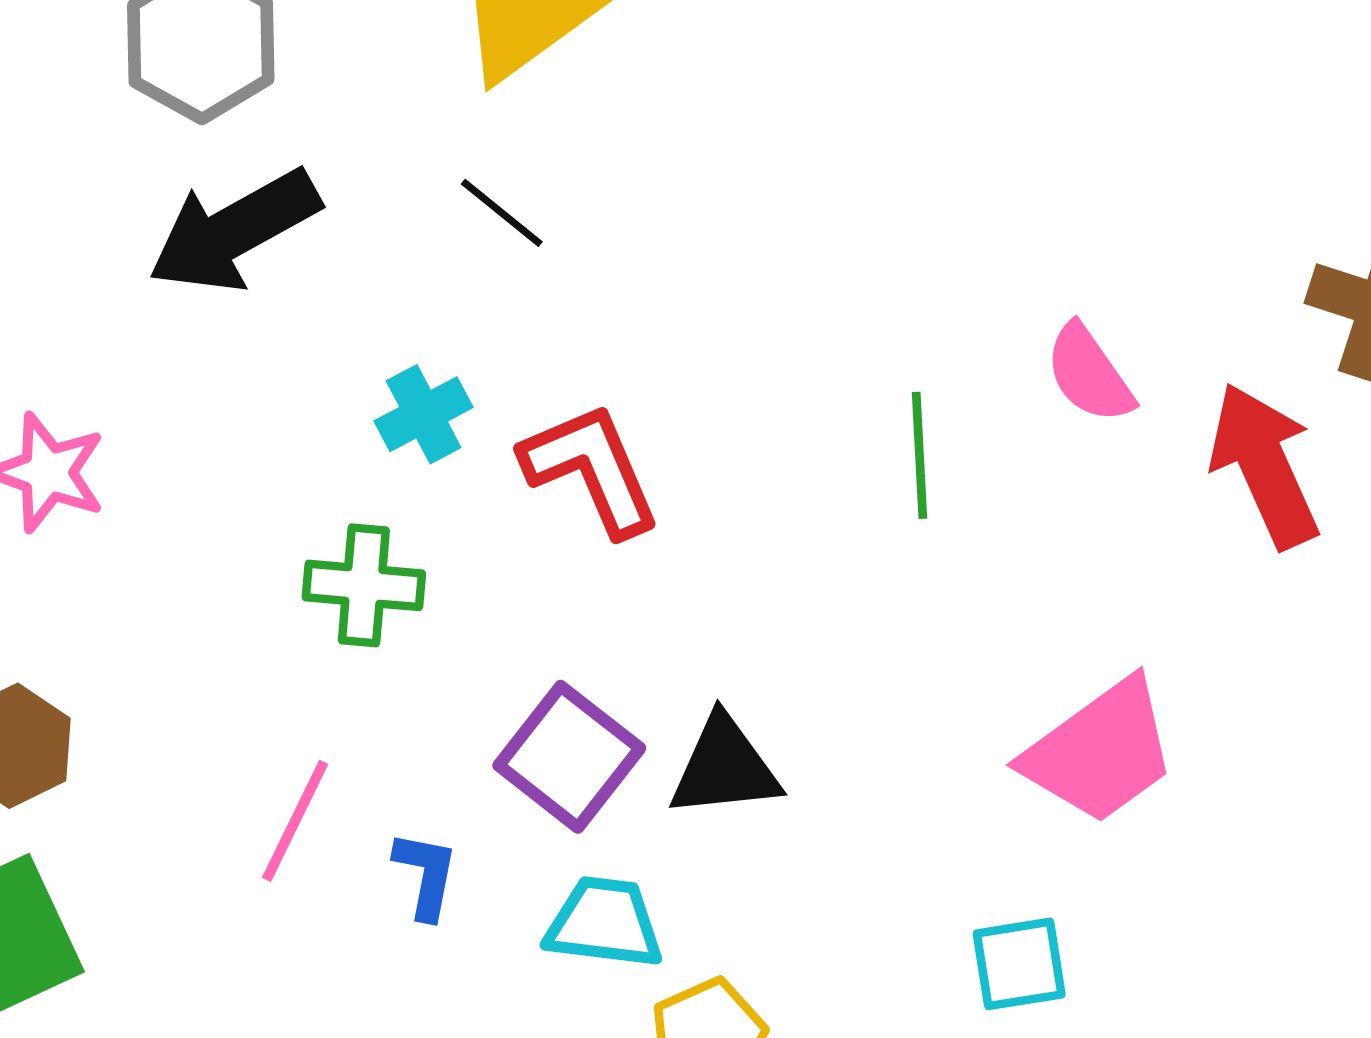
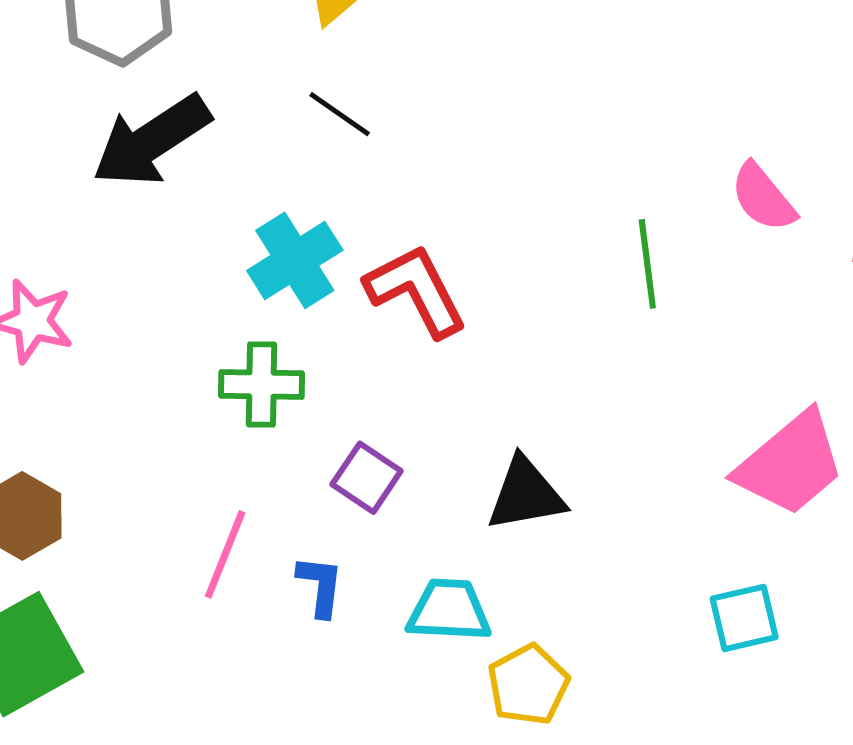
cyan cross: (424, 414) -> (295, 260), size x1.4
purple square: (569, 757) -> (367, 478), moved, size x0.7

